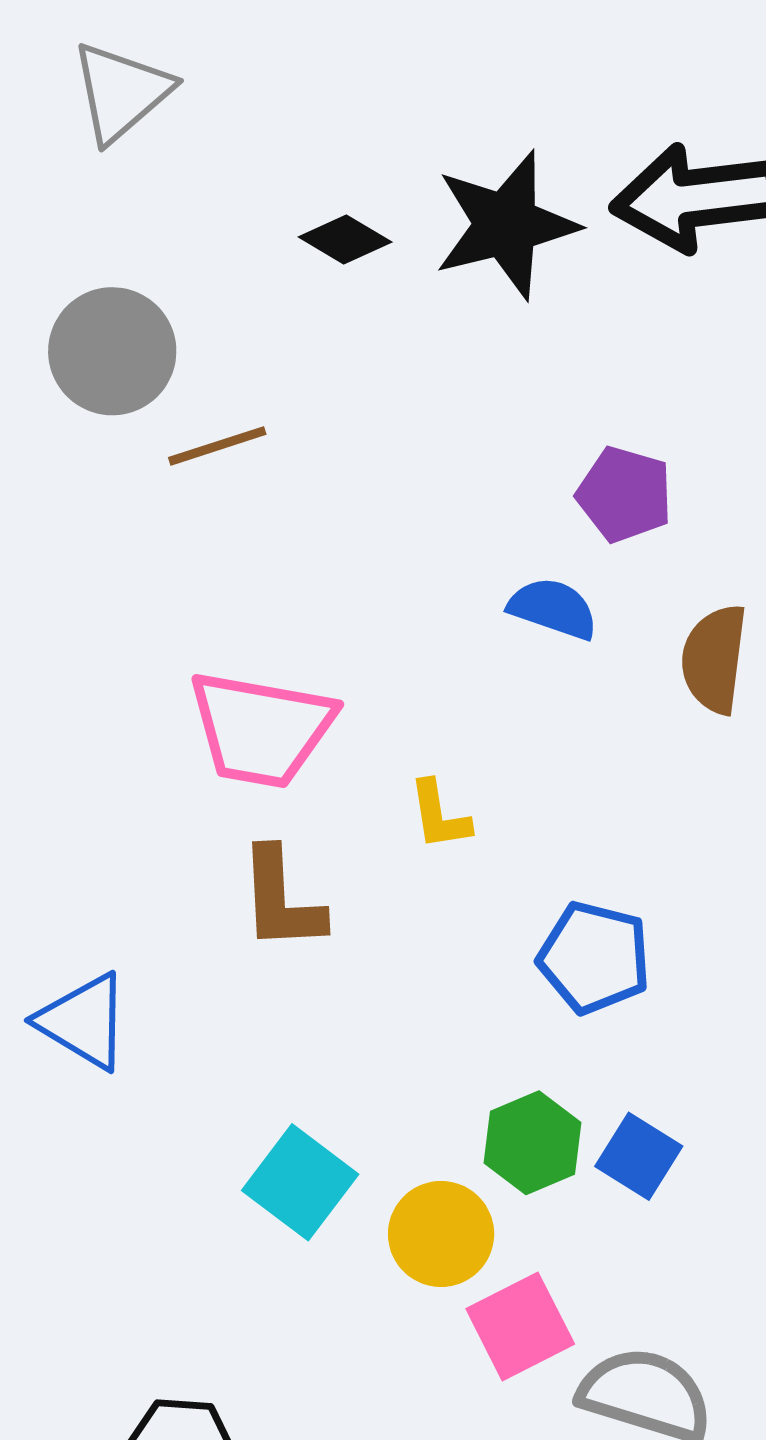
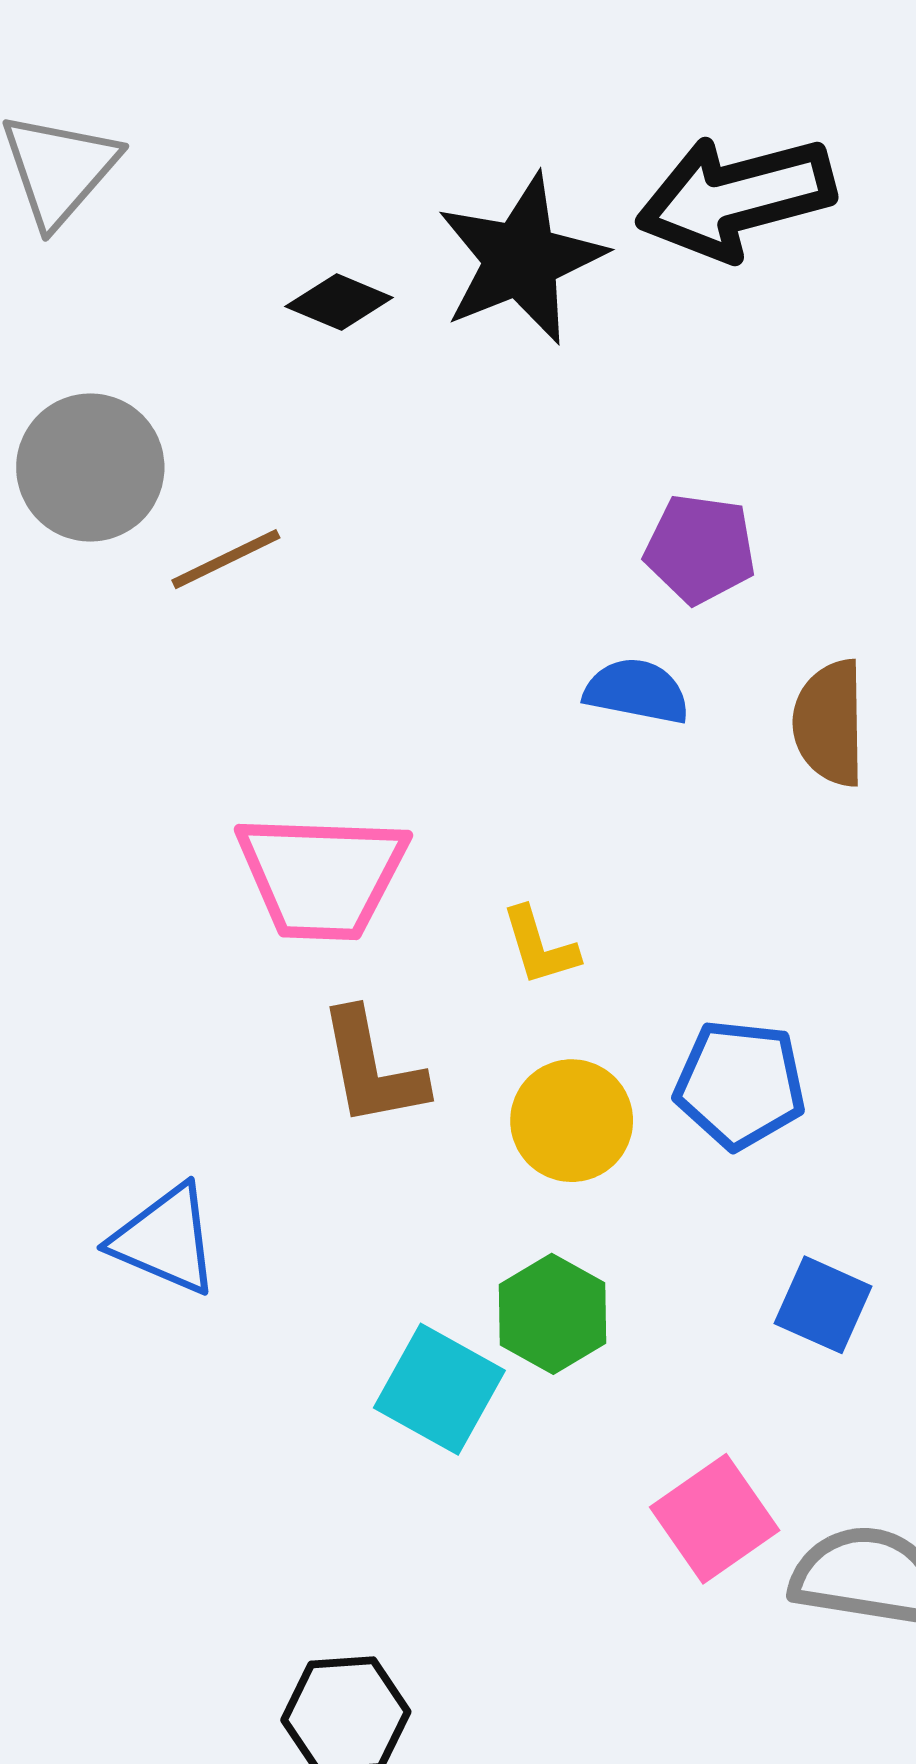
green hexagon: (533, 1143) -> (552, 1314), moved
yellow circle: (441, 1234) -> (572, 1121), moved

